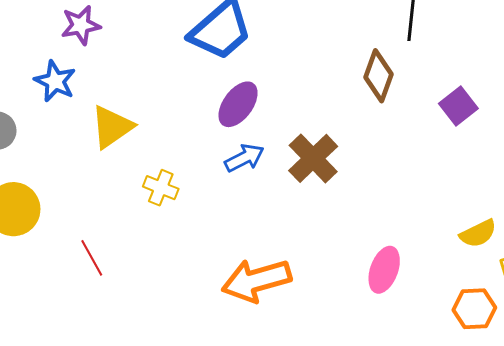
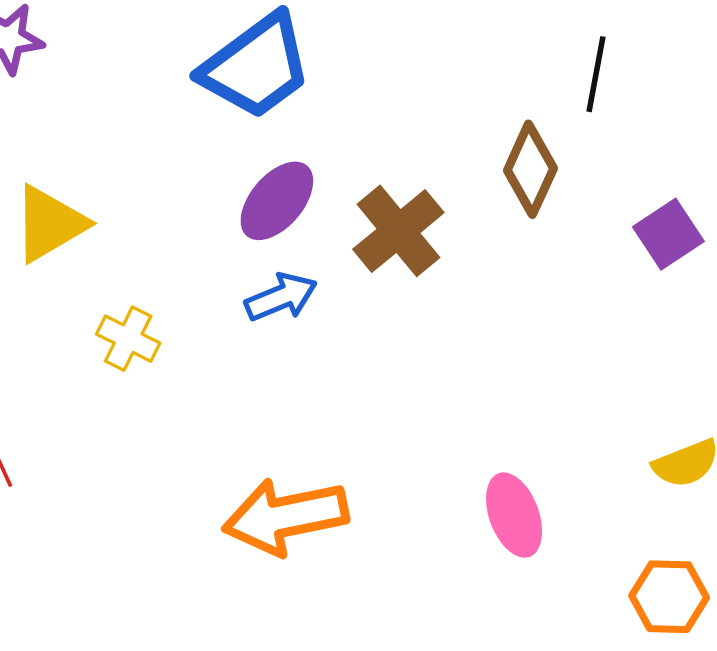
brown cross: (313, 158) -> (398, 231), moved
pink ellipse: (384, 270) -> (514, 515), turned -45

